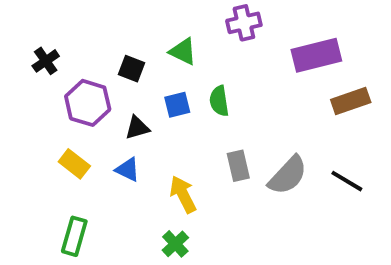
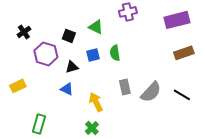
purple rectangle: (316, 55) -> (177, 20), moved
yellow rectangle: (74, 164) -> (18, 86), moved, turned -63

